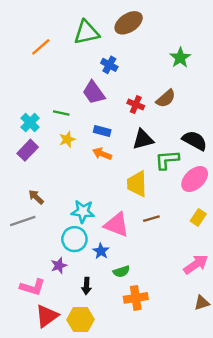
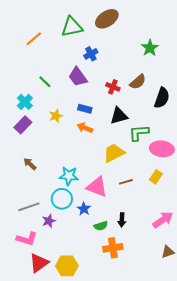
blue cross: (109, 65) -> (91, 54), turned 32
green line: (61, 113) -> (45, 82), moved, turned 32
black semicircle: (195, 141) -> (162, 98), moved, turned 80
pink ellipse: (195, 179) -> (162, 149), turned 50
yellow trapezoid: (137, 184) -> (114, 153), turned 65
yellow rectangle: (198, 217) -> (156, 177), moved
gray line: (23, 221) -> (29, 207), moved
black arrow: (86, 286) -> (122, 220), moved

